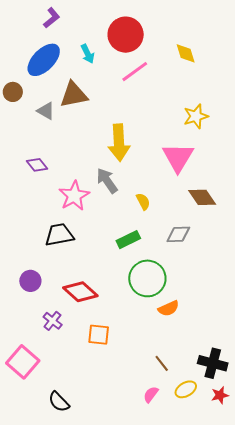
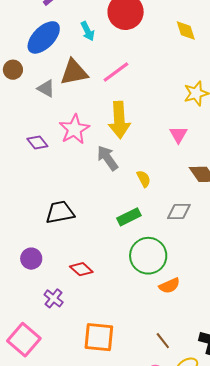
pink line: (135, 72) -> (116, 72), moved
pink triangle: (178, 157) -> (178, 135), size x0.6
pink star: (74, 196) -> (74, 129), moved
red diamond: (80, 292) -> (81, 269), size x0.7
orange square: (99, 335) -> (99, 337), moved, size x1.4

